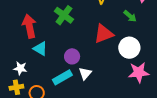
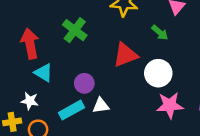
white star: (20, 68) -> (30, 101), moved
white triangle: (85, 73) -> (101, 106), turned 40

